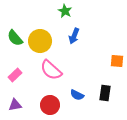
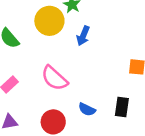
yellow circle: (40, 41) -> (49, 21), moved

